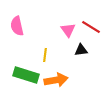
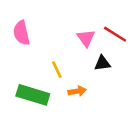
yellow line: (45, 55) -> (57, 70), turned -32
orange arrow: (56, 80) -> (77, 91), moved, size x0.6

